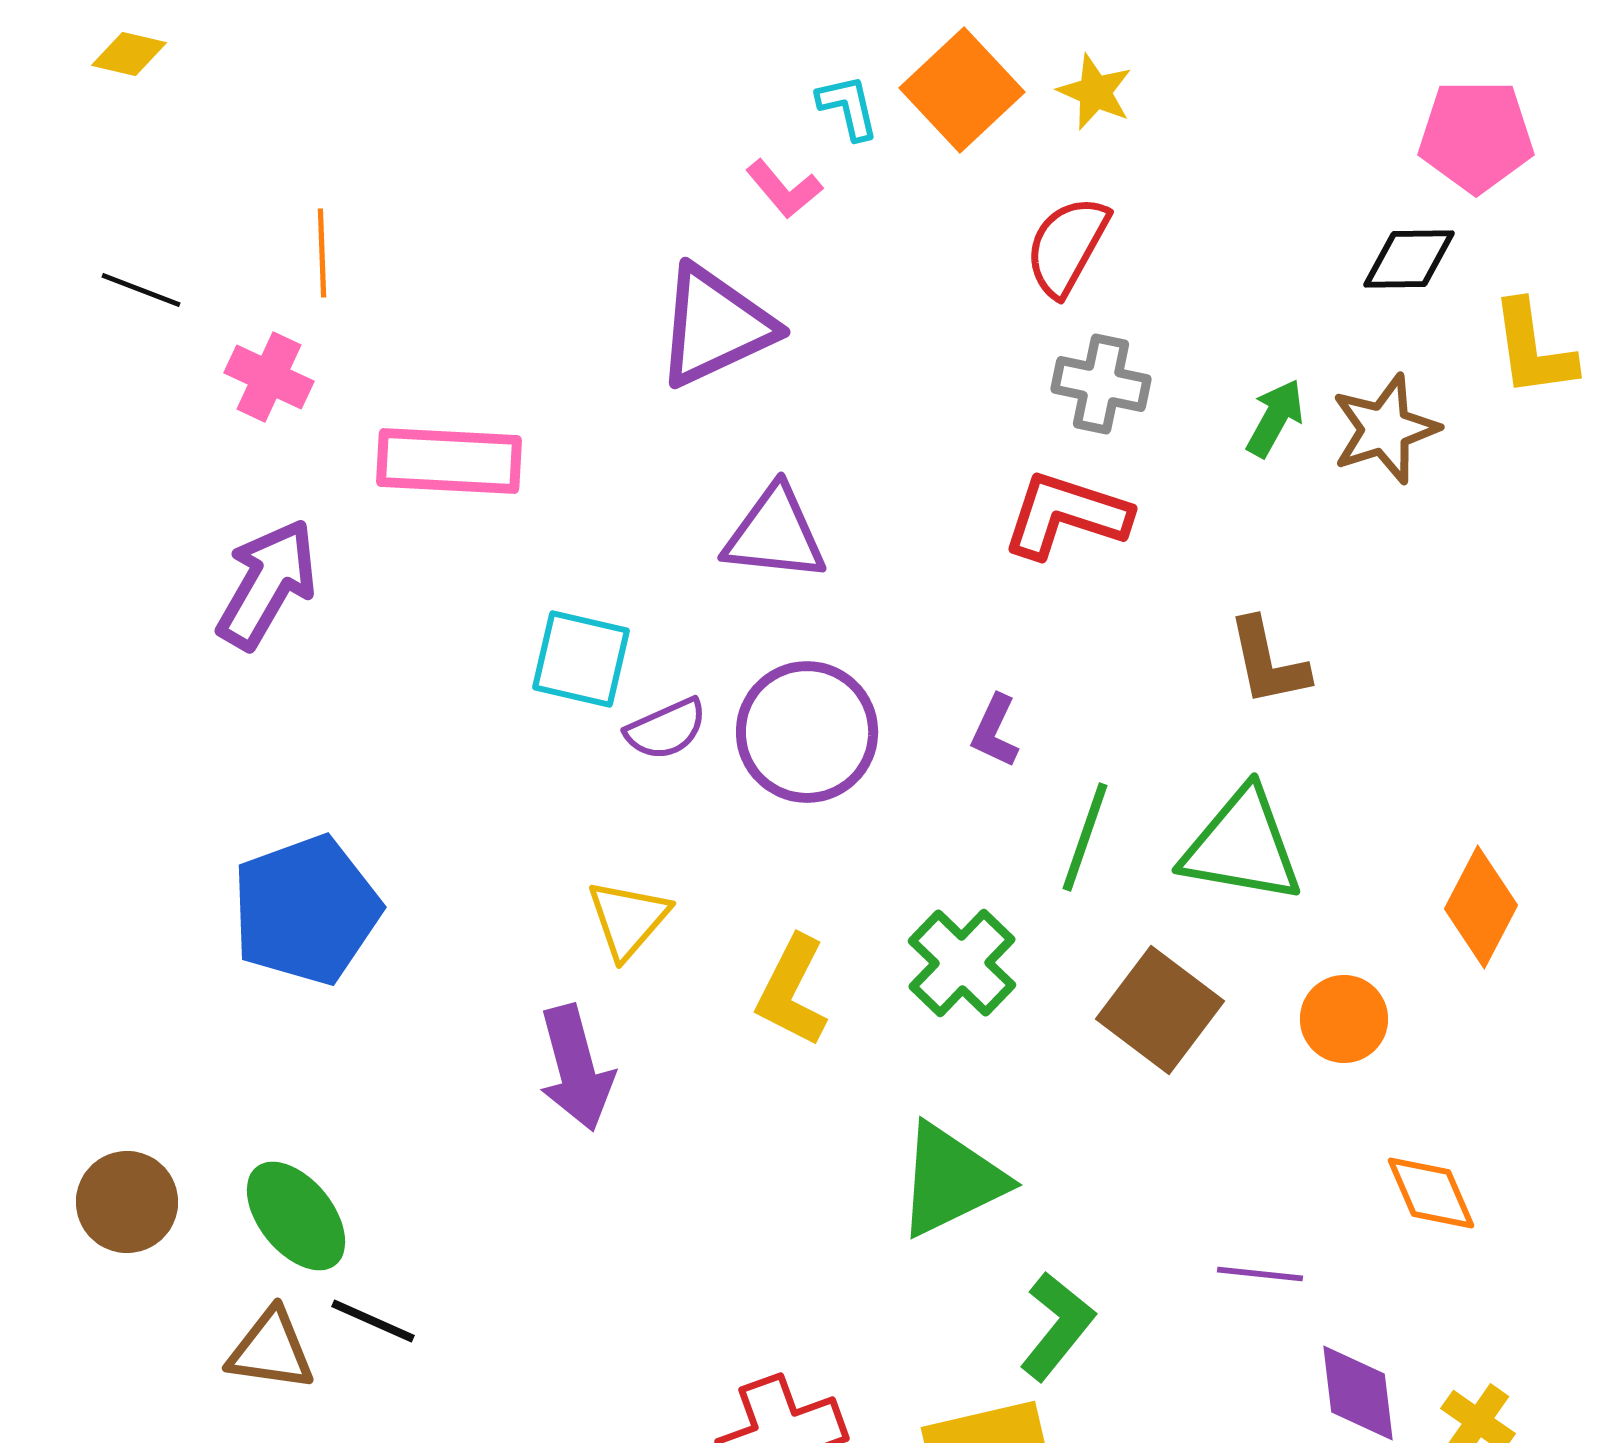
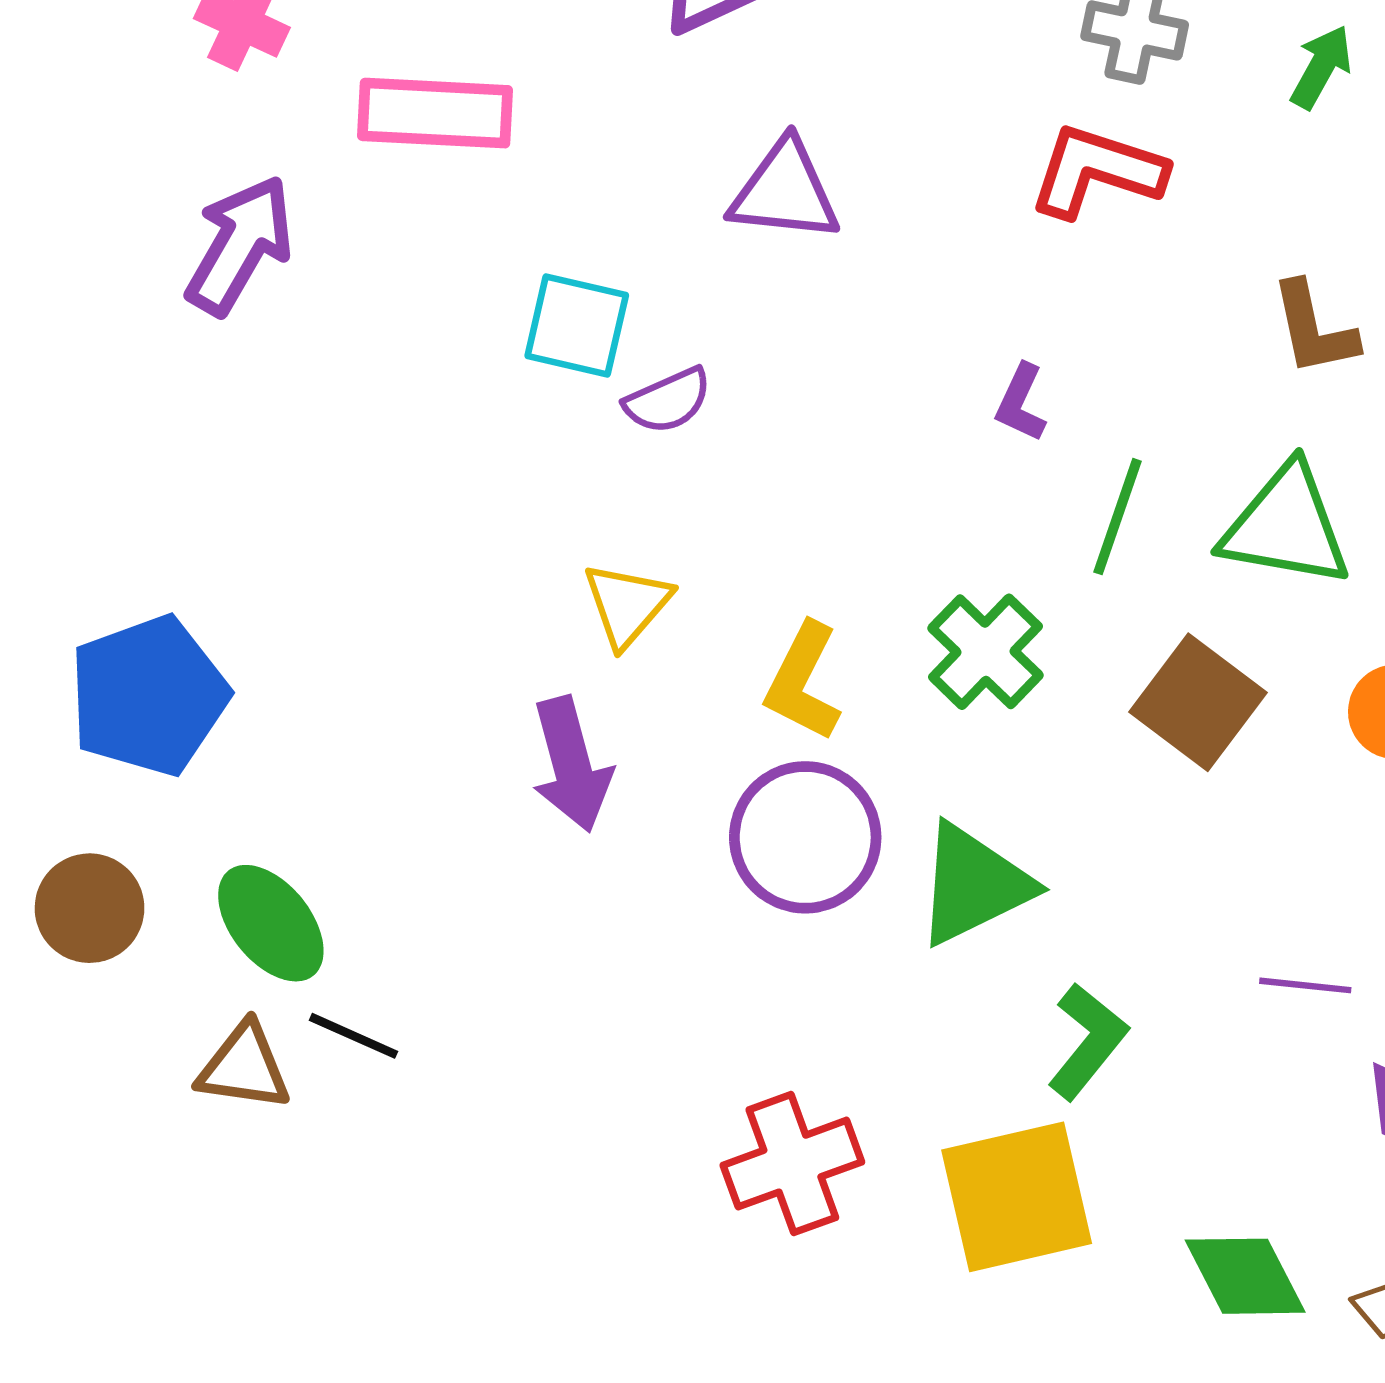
purple circle: (807, 732) -> (805, 837), moved
blue pentagon: (306, 910) -> (149, 696), moved

